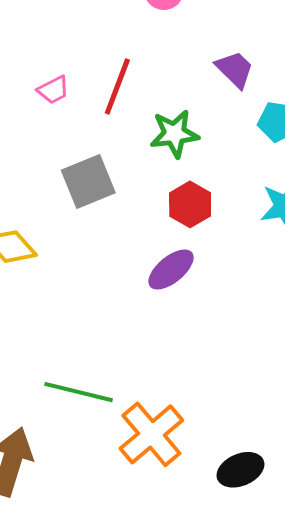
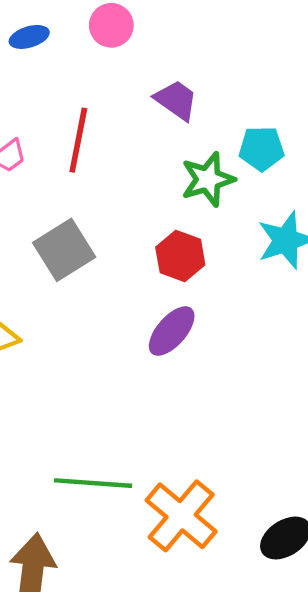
purple trapezoid: (235, 69) -> (176, 100), moved
green star: (174, 134) -> (208, 179), moved

